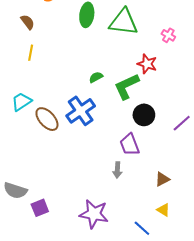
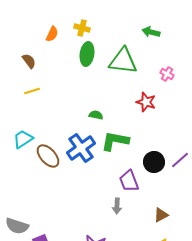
yellow line: (31, 53) -> (32, 91), turned 63
green semicircle: (96, 77) -> (96, 115), turned 40
green L-shape: (127, 86) -> (115, 141), moved, turned 36
black circle: (144, 115) -> (154, 162), moved

